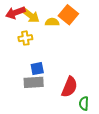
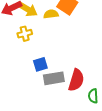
gray rectangle: (34, 82) -> (54, 78), moved

